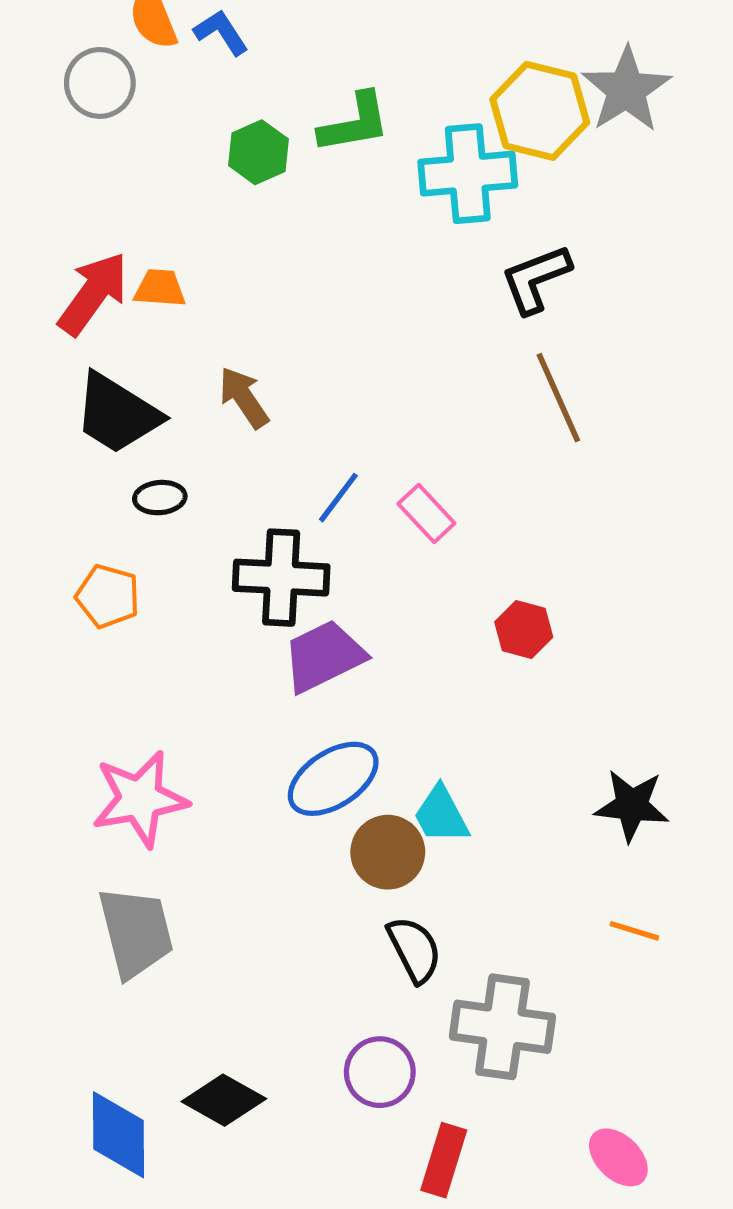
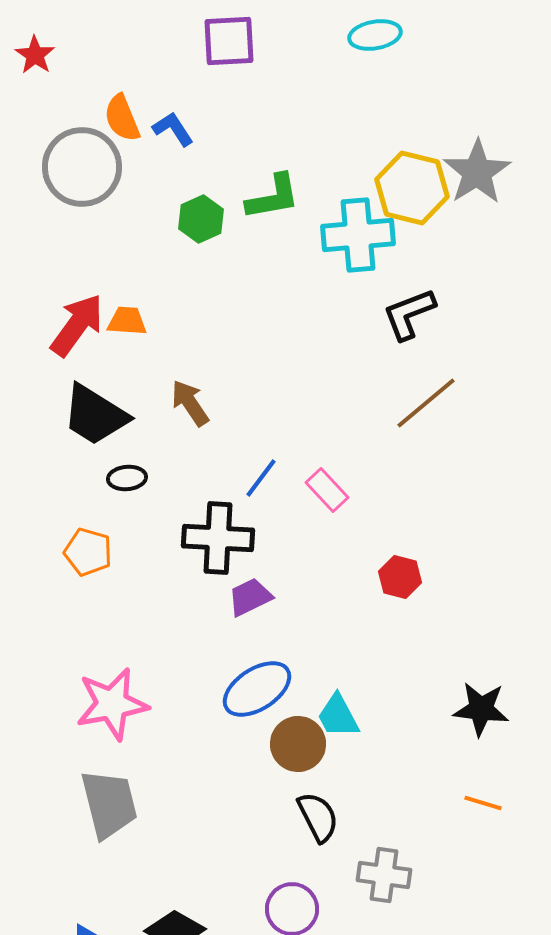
gray circle: (100, 83) -> (82, 167), size x1.5
brown line: (558, 398) -> (426, 403), turned 74
purple trapezoid: (324, 656) -> (250, 597), size x0.7
gray cross: (502, 1027) -> (384, 875), size x0.7

